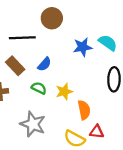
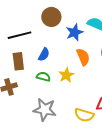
brown circle: (52, 18) -> (51, 17), moved
brown rectangle: (15, 66) -> (18, 61), turned 48
orange semicircle: (84, 110) -> (83, 57), moved

